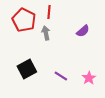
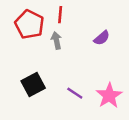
pink star: (89, 78) -> (109, 96), size x1.5

